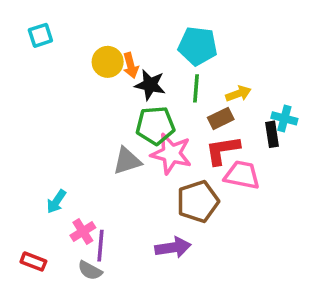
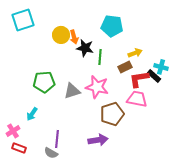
cyan square: (40, 35) -> (23, 20), size x1.6
green line: (196, 88) -> (100, 57), moved
green pentagon: (155, 125) -> (44, 82), moved
black rectangle: (272, 134) -> (154, 76), turned -40
red L-shape: (223, 150) -> (139, 79), moved
pink cross: (83, 232) -> (13, 131), moved

